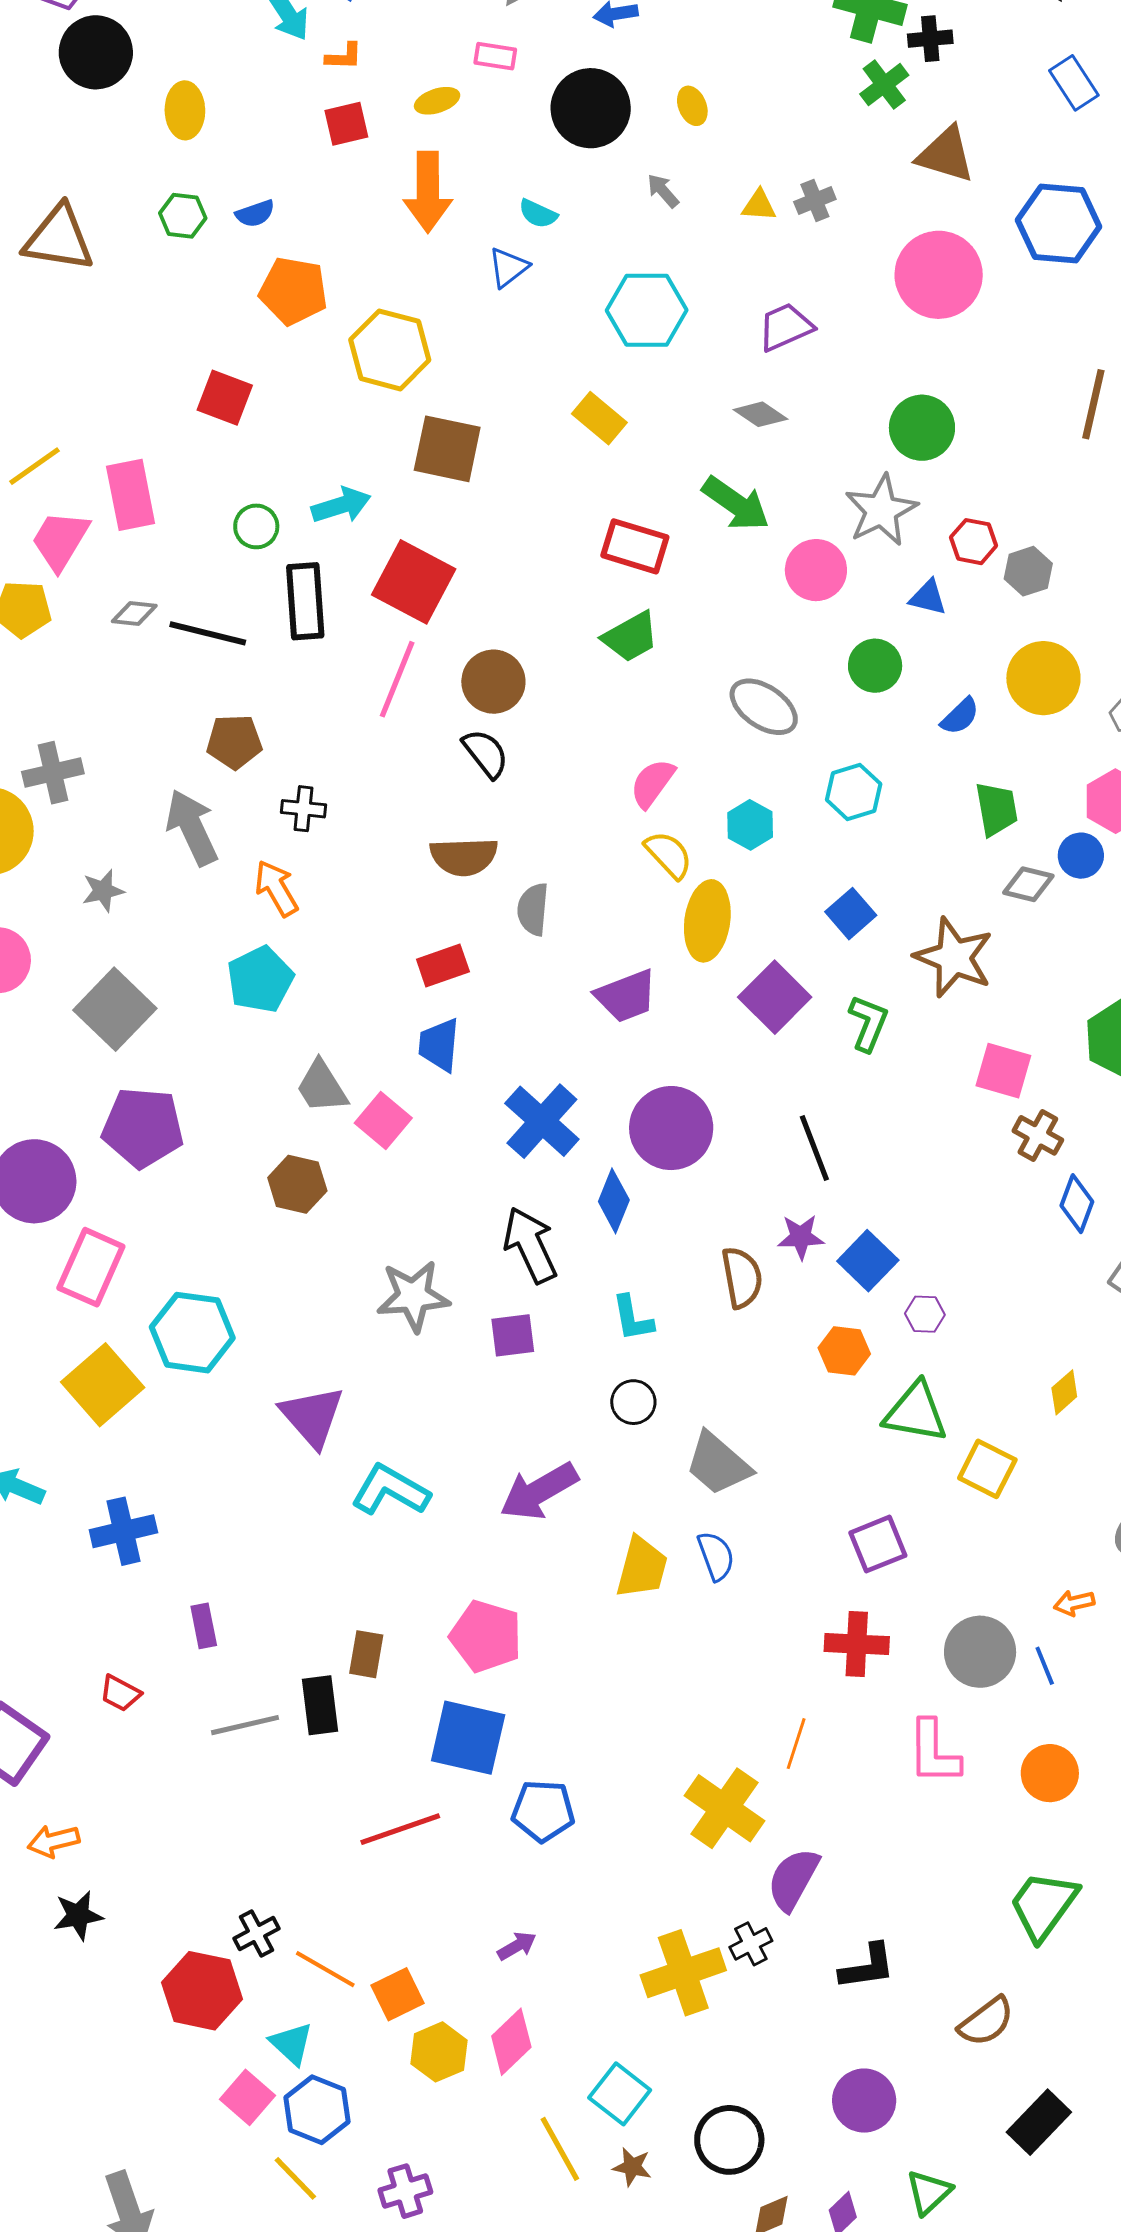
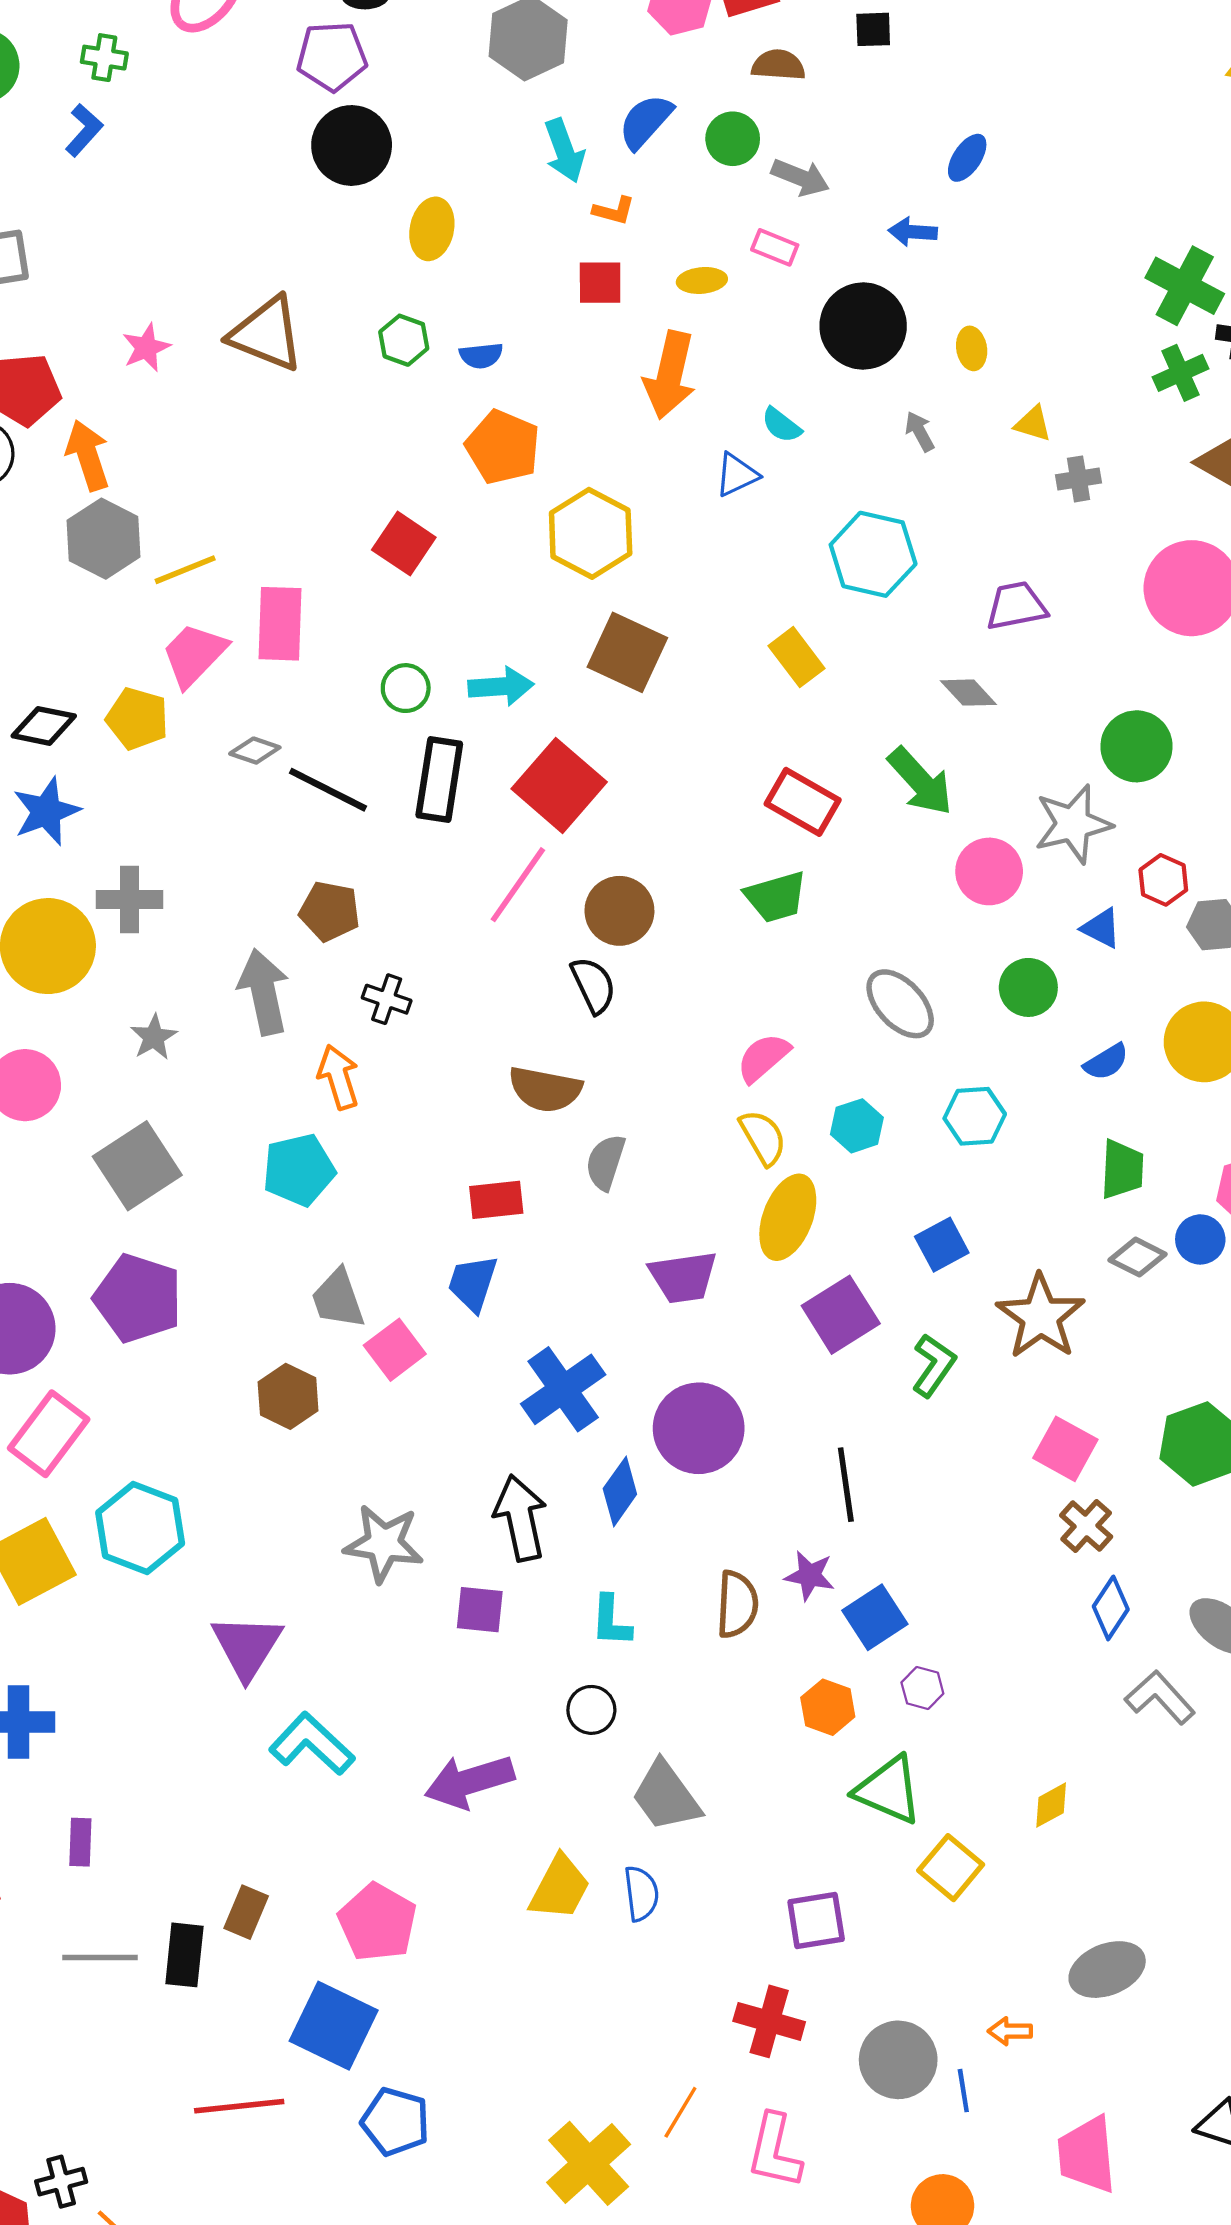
yellow triangle: (759, 205) -> (1033, 424), moved
gray star: (103, 891) -> (154, 1037), turned -30
pink L-shape: (934, 1752) -> (774, 2151), moved

